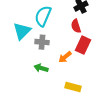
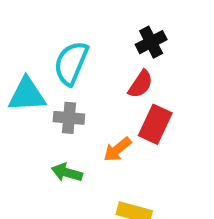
red semicircle: (76, 26) -> (141, 84), turned -128
cyan triangle: (22, 31) -> (27, 95), turned 42

